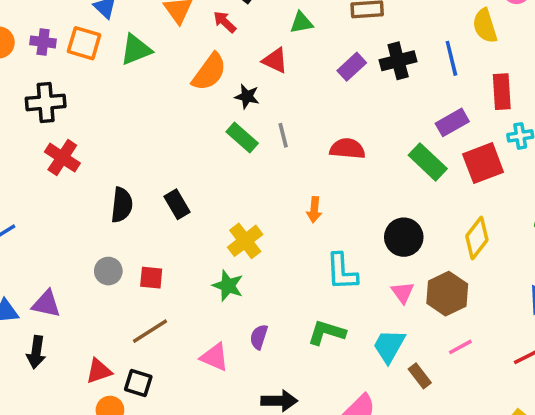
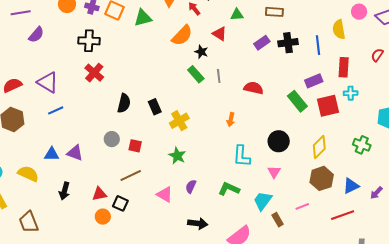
yellow cross: (245, 241) -> (179, 121), moved
brown hexagon: (447, 294) -> (322, 178), moved
black arrow: (36, 352) -> (64, 191), moved

